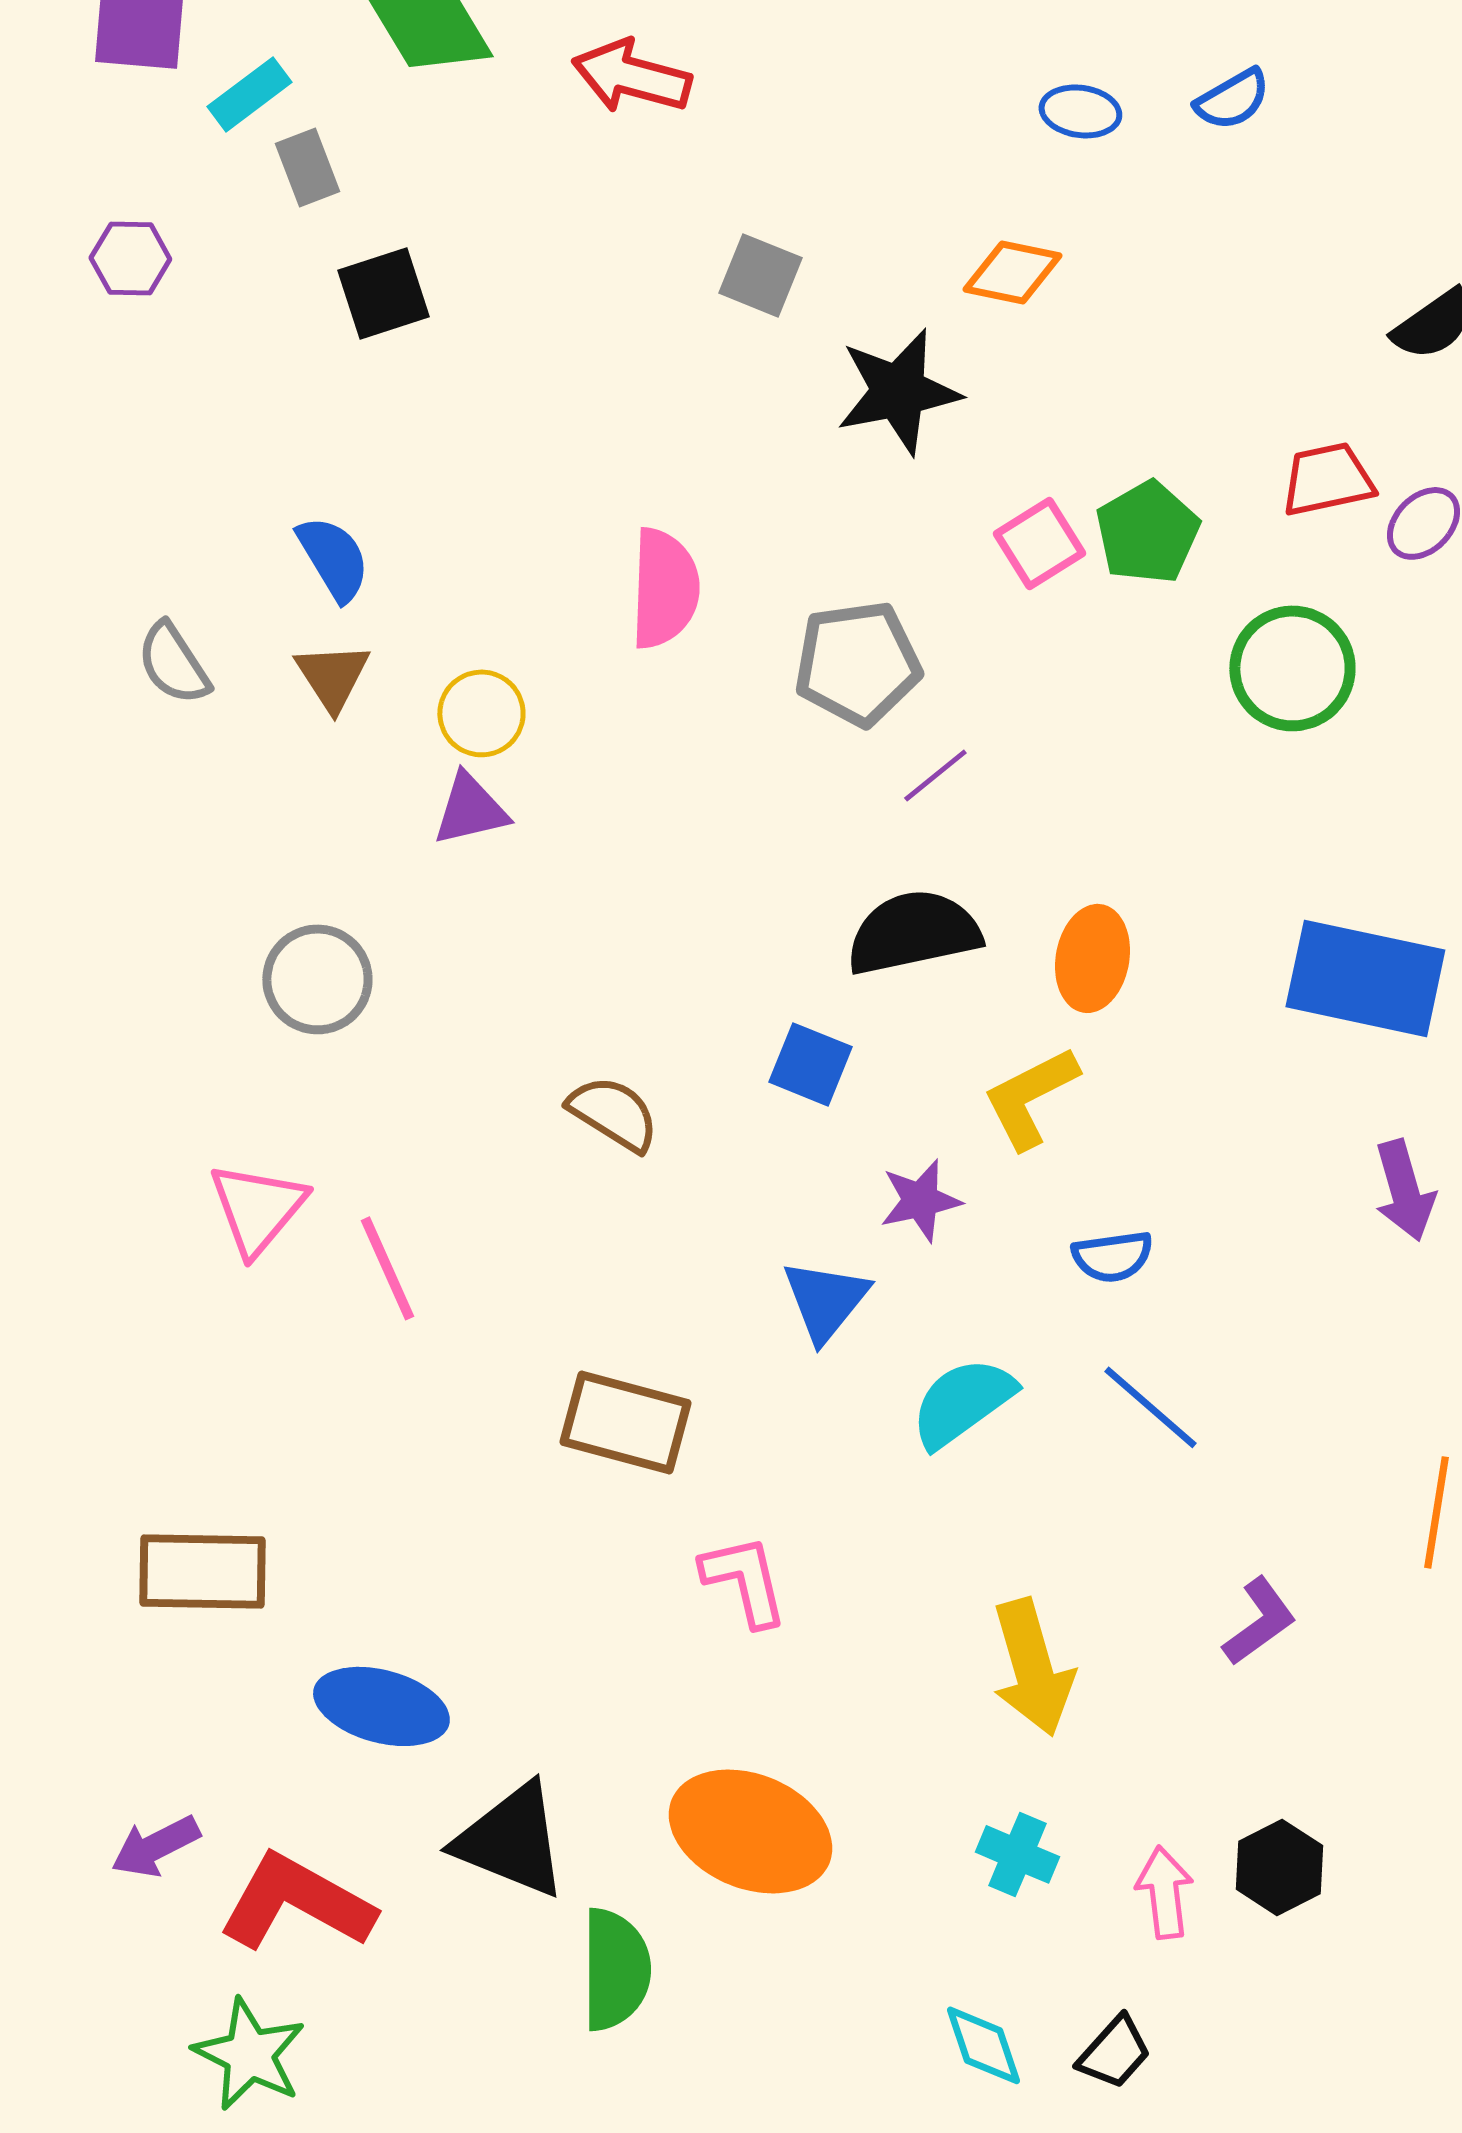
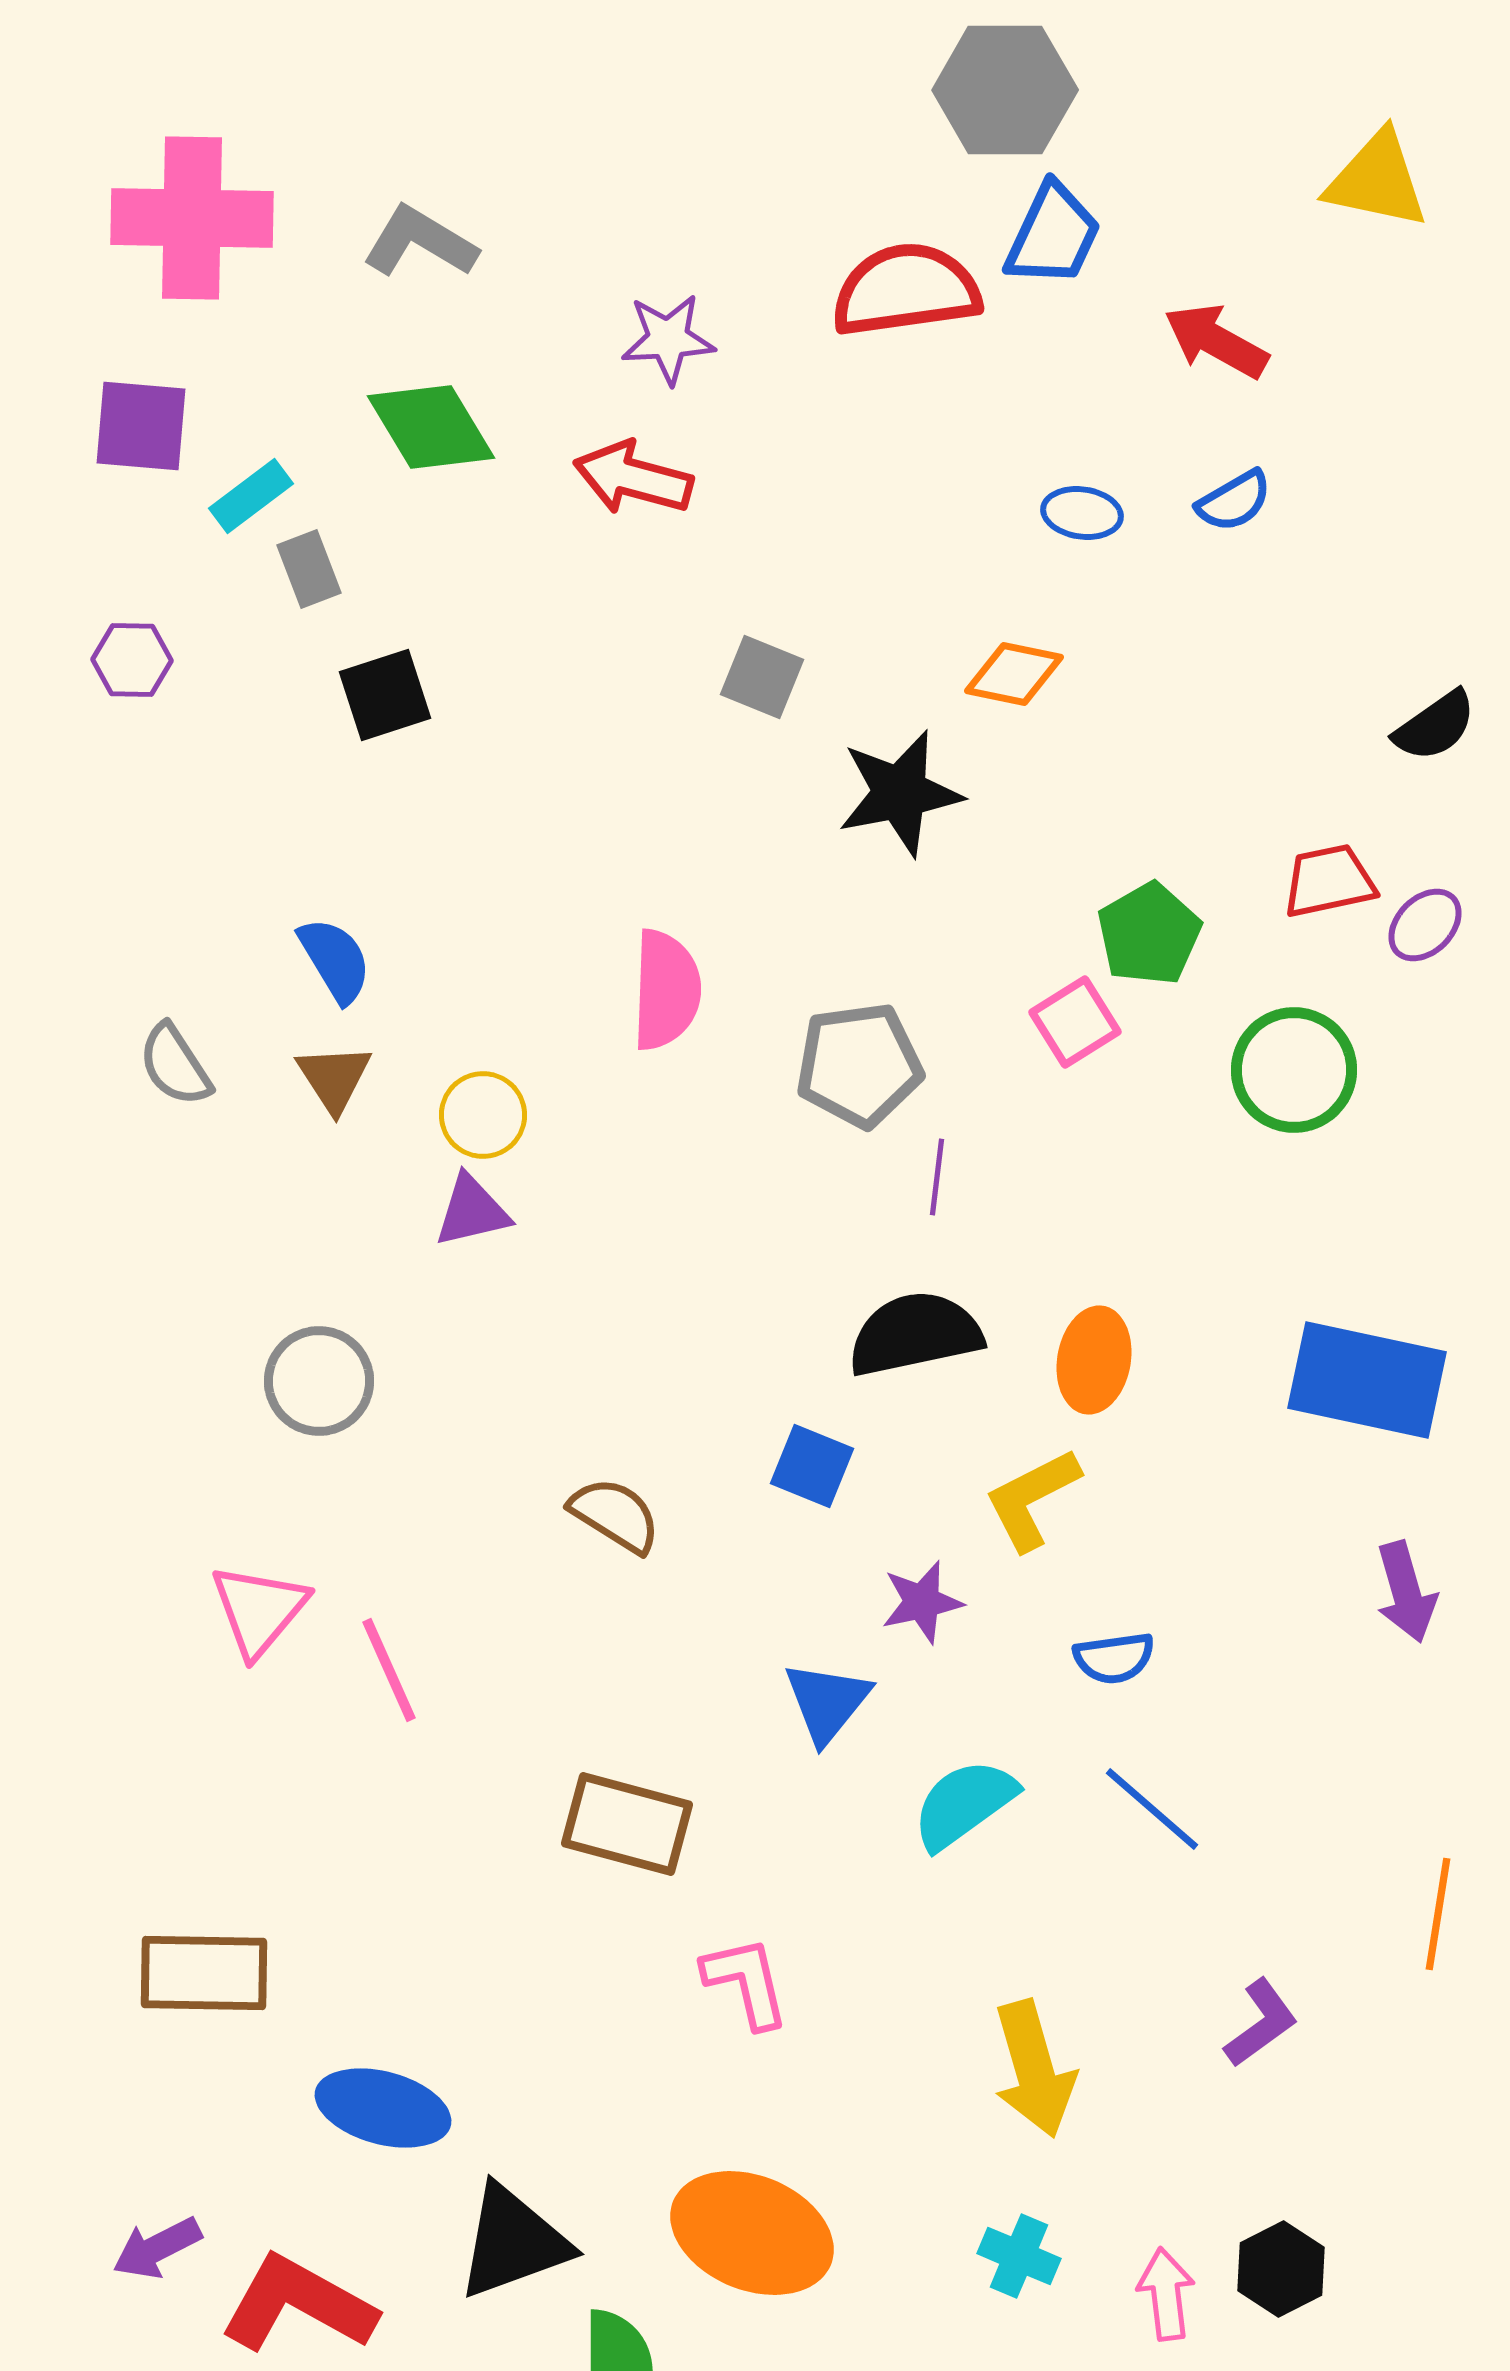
pink square: (1039, 543) -> (1075, 1022), moved
purple line: (935, 775) -> (937, 1177), turned -44
black triangle: (511, 1840) -> (513, 2242), turned -42

